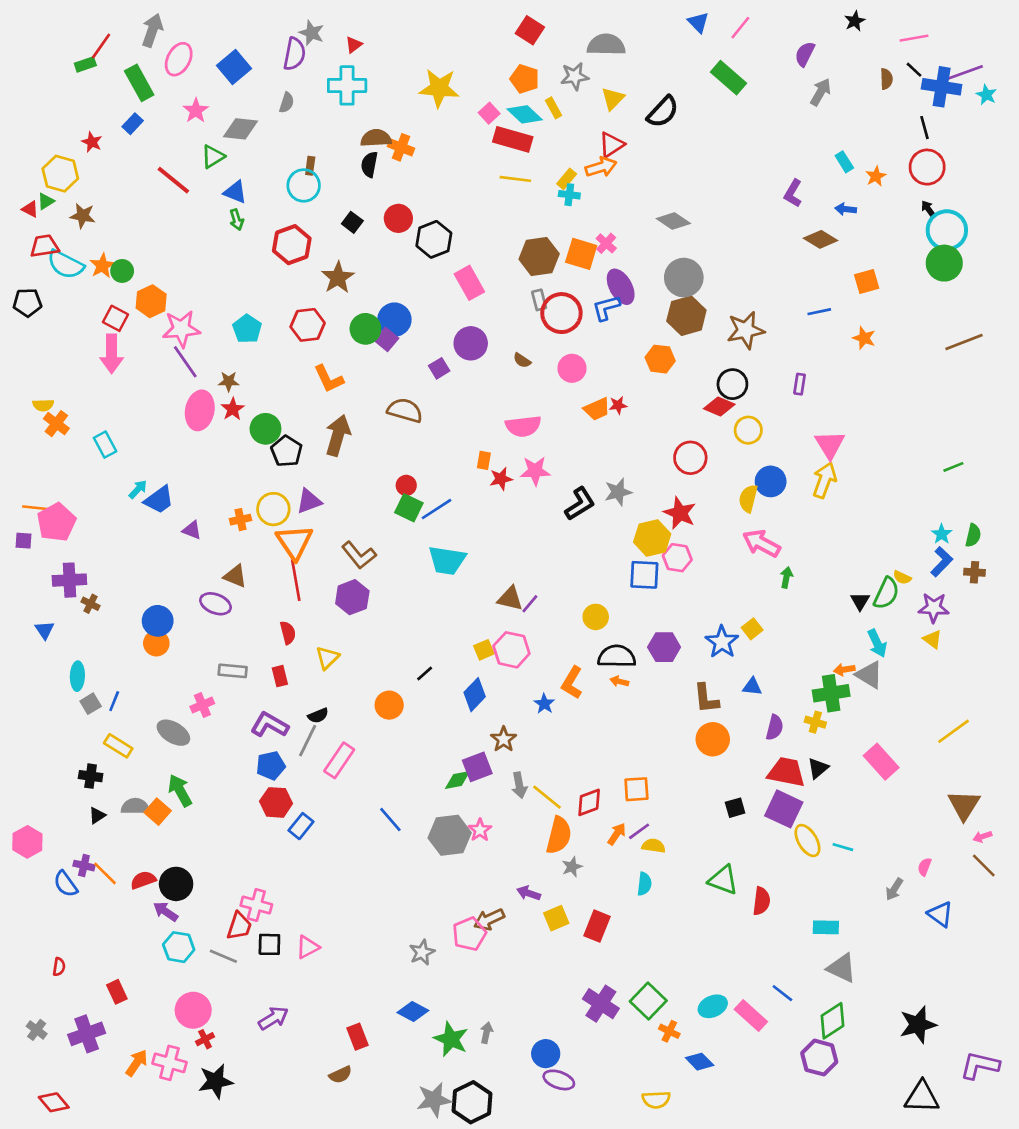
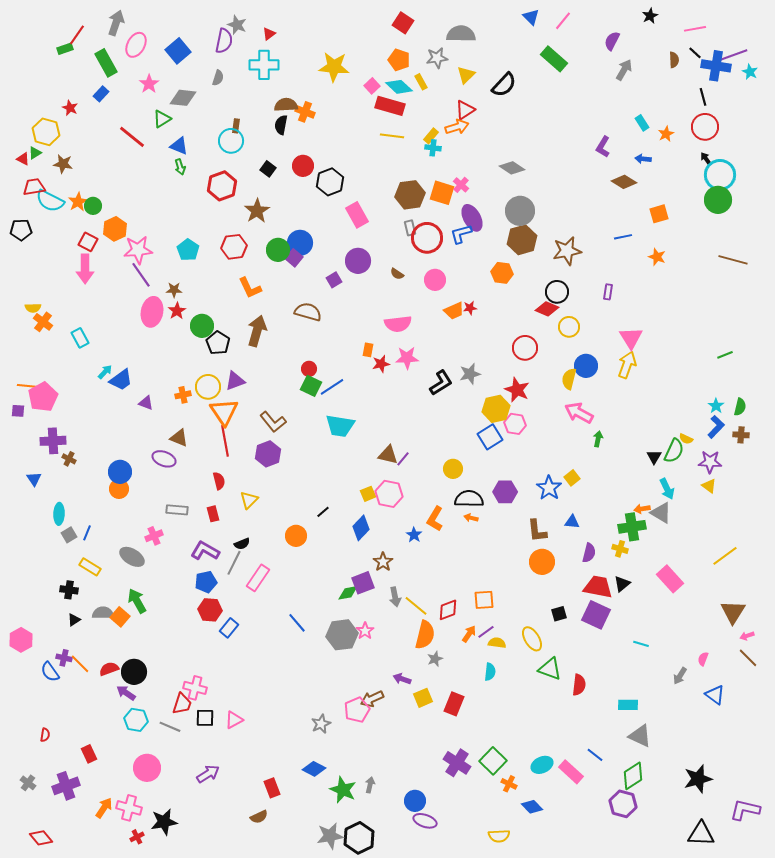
brown line: (964, 342) -> (733, 260), turned 36
blue square: (644, 575) -> (490, 437), turned -35
yellow ellipse: (807, 841) -> (532, 639), moved
red cross: (205, 1039) -> (137, 837), moved

